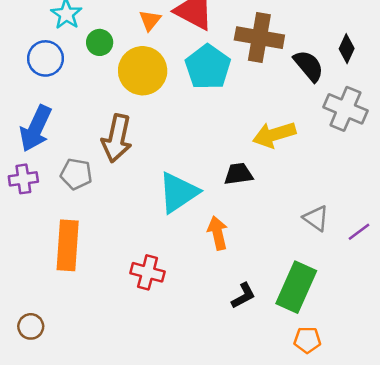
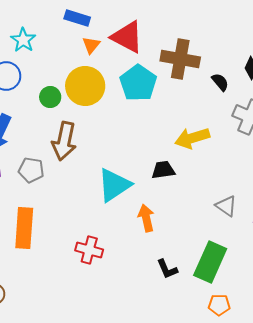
green circle: (100, 42) -> (50, 97), moved
black semicircle: (309, 66) -> (220, 82), size x0.7
black L-shape: (243, 296) -> (167, 269), turned 95

